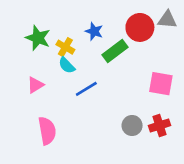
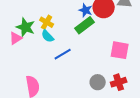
blue star: (94, 31) -> (86, 10), moved
green star: (38, 38) -> (26, 27), moved
pink triangle: (35, 85) -> (16, 38), moved

